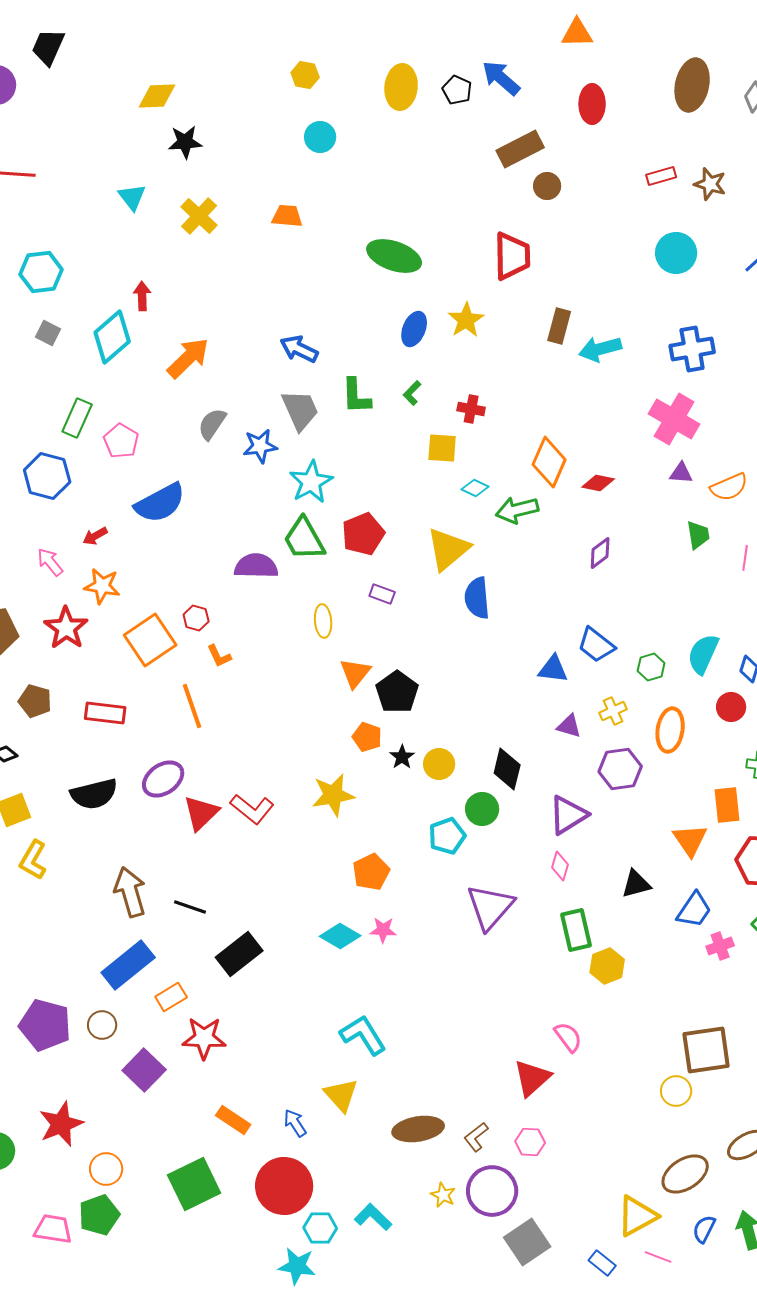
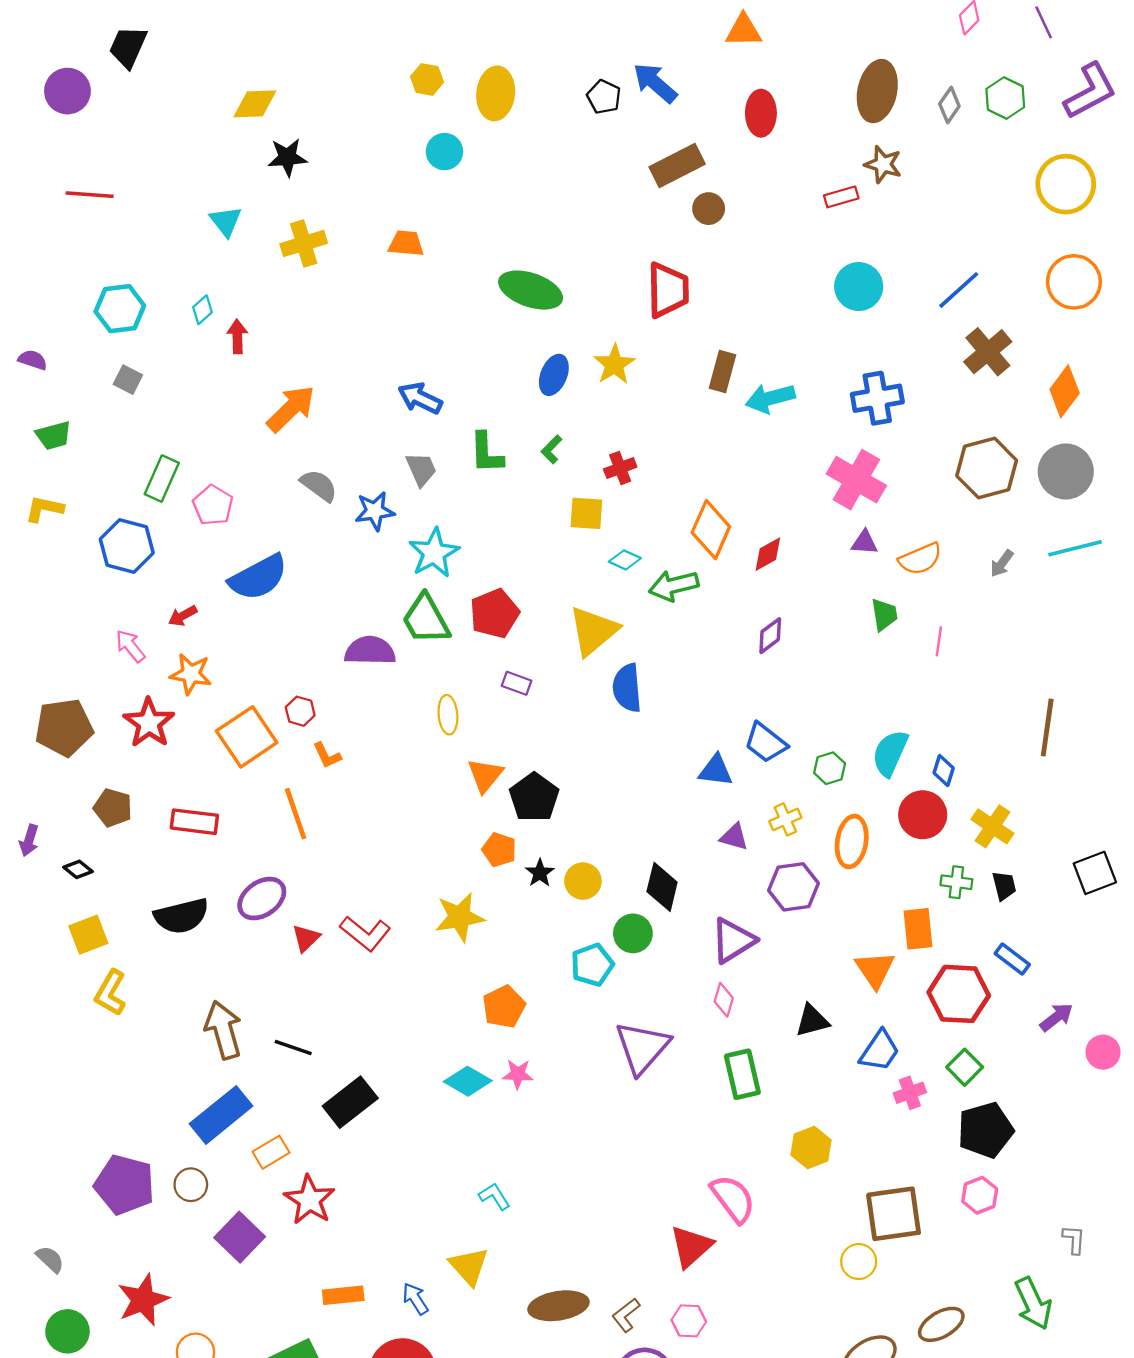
yellow ellipse: (401, 87) -> (496, 93), moved
brown star: (710, 184) -> (883, 164), moved
yellow cross: (199, 216) -> (304, 243), turned 30
cyan diamond: (112, 337) -> (202, 310), moved, size x0.5
red cross: (471, 409) -> (620, 468), turned -32
gray trapezoid: (300, 410) -> (421, 469), size x0.7
gray semicircle: (212, 424) -> (319, 485), turned 92
red diamond: (598, 483) -> (768, 554), turned -40
red circle: (731, 707) -> (923, 815), size x1.4
red triangle: (201, 813) -> (306, 938), size x0.7
yellow hexagon: (607, 966) -> (811, 1148), moved
cyan L-shape: (363, 1035) -> (494, 1196), size x0.6
pink semicircle: (568, 1037) -> (733, 1199), size x1.4
red star: (204, 1038) -> (309, 1200), turned 30
orange rectangle: (233, 1120) -> (343, 1295), turned -40

